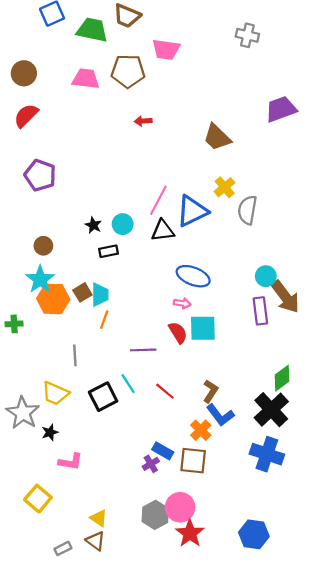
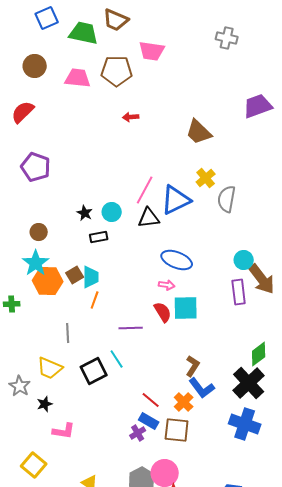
brown circle: (24, 73) -> (35, 66), moved
red line: (165, 391) -> (151, 400), moved
gray star: (23, 413) -> (20, 386), size x0.7

